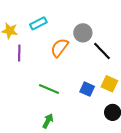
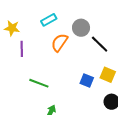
cyan rectangle: (38, 23) -> (49, 20), moved
green line: (49, 89) -> (39, 83), moved

